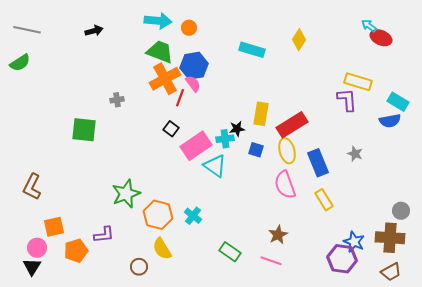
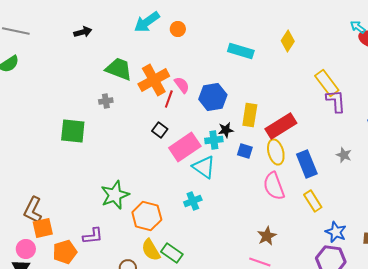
cyan arrow: (158, 21) -> (147, 22), turned 140
green trapezoid: (160, 52) -> (119, 69), moved
blue hexagon: (194, 66) -> (213, 97), moved
yellow rectangle: (358, 82) -> (327, 83), moved, turned 36
brown L-shape: (32, 187) -> (33, 210), moved
cyan cross: (193, 216) -> (193, 201), moved, turned 30
blue star: (354, 242) -> (336, 232), moved
green rectangle: (230, 252) -> (172, 253), moved

